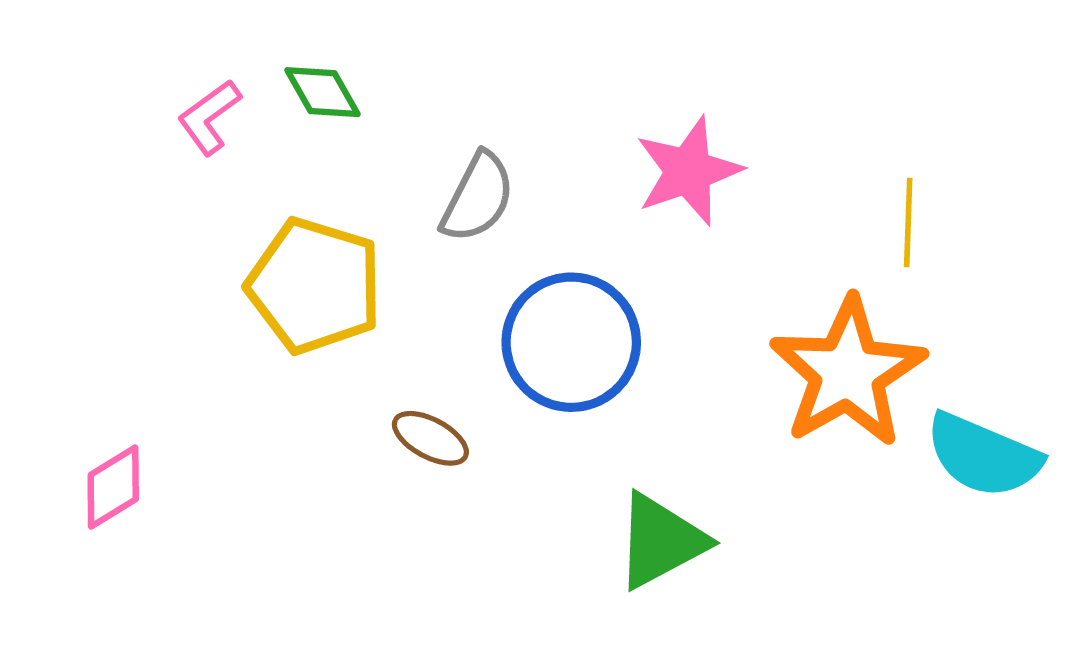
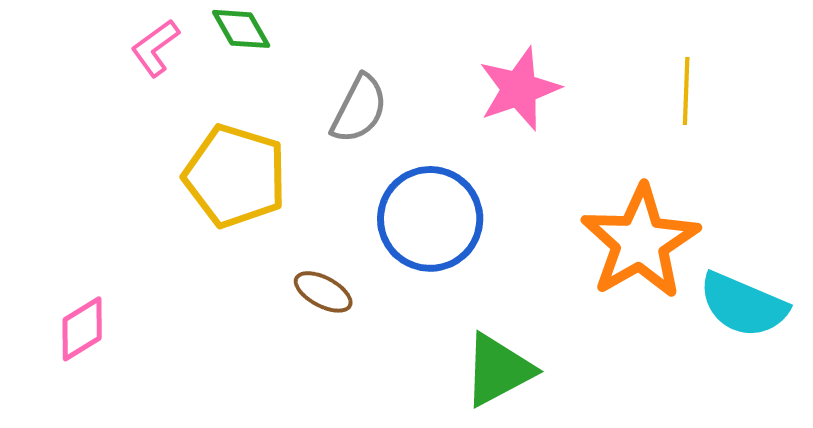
yellow line: (908, 222) -> (686, 91), moved

